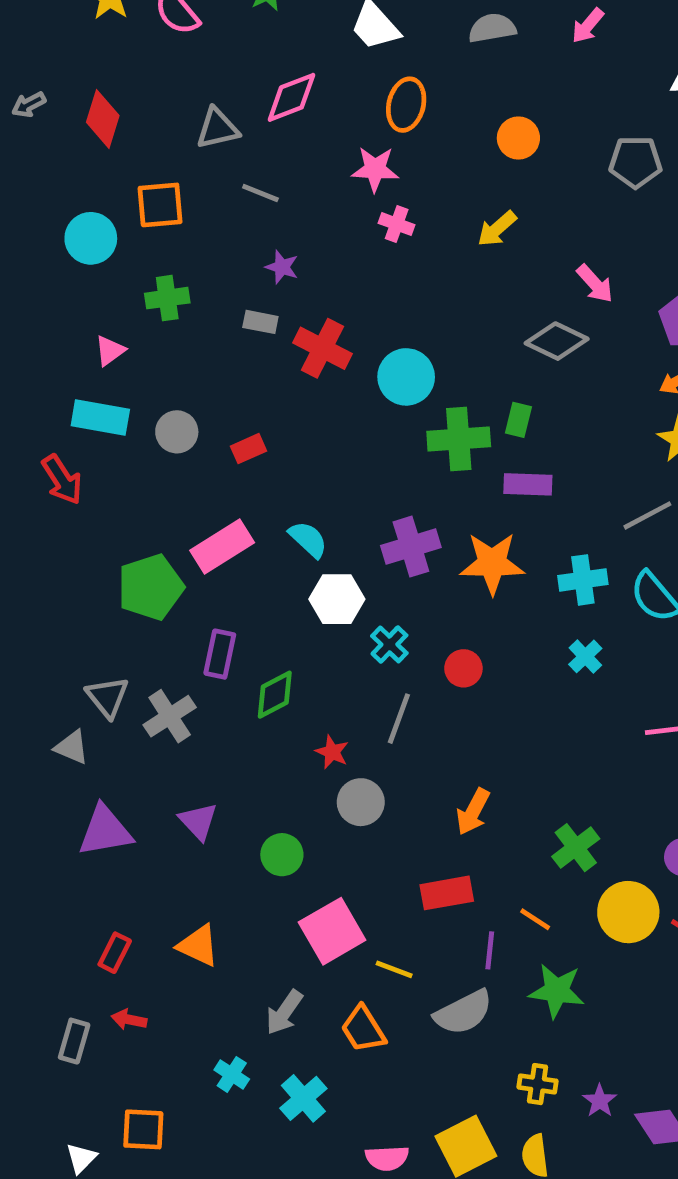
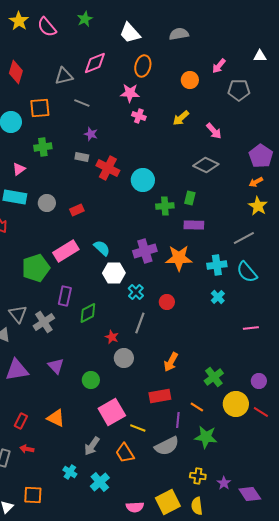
pink arrow: (588, 26) -> (219, 66), moved
pink arrow: (595, 284) -> (214, 131), moved
green cross: (459, 439) -> (165, 206), size x0.7

